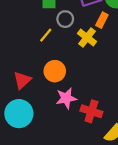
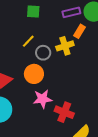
gray circle: (65, 19) -> (43, 53), moved
yellow cross: (87, 38) -> (65, 46), turned 30

